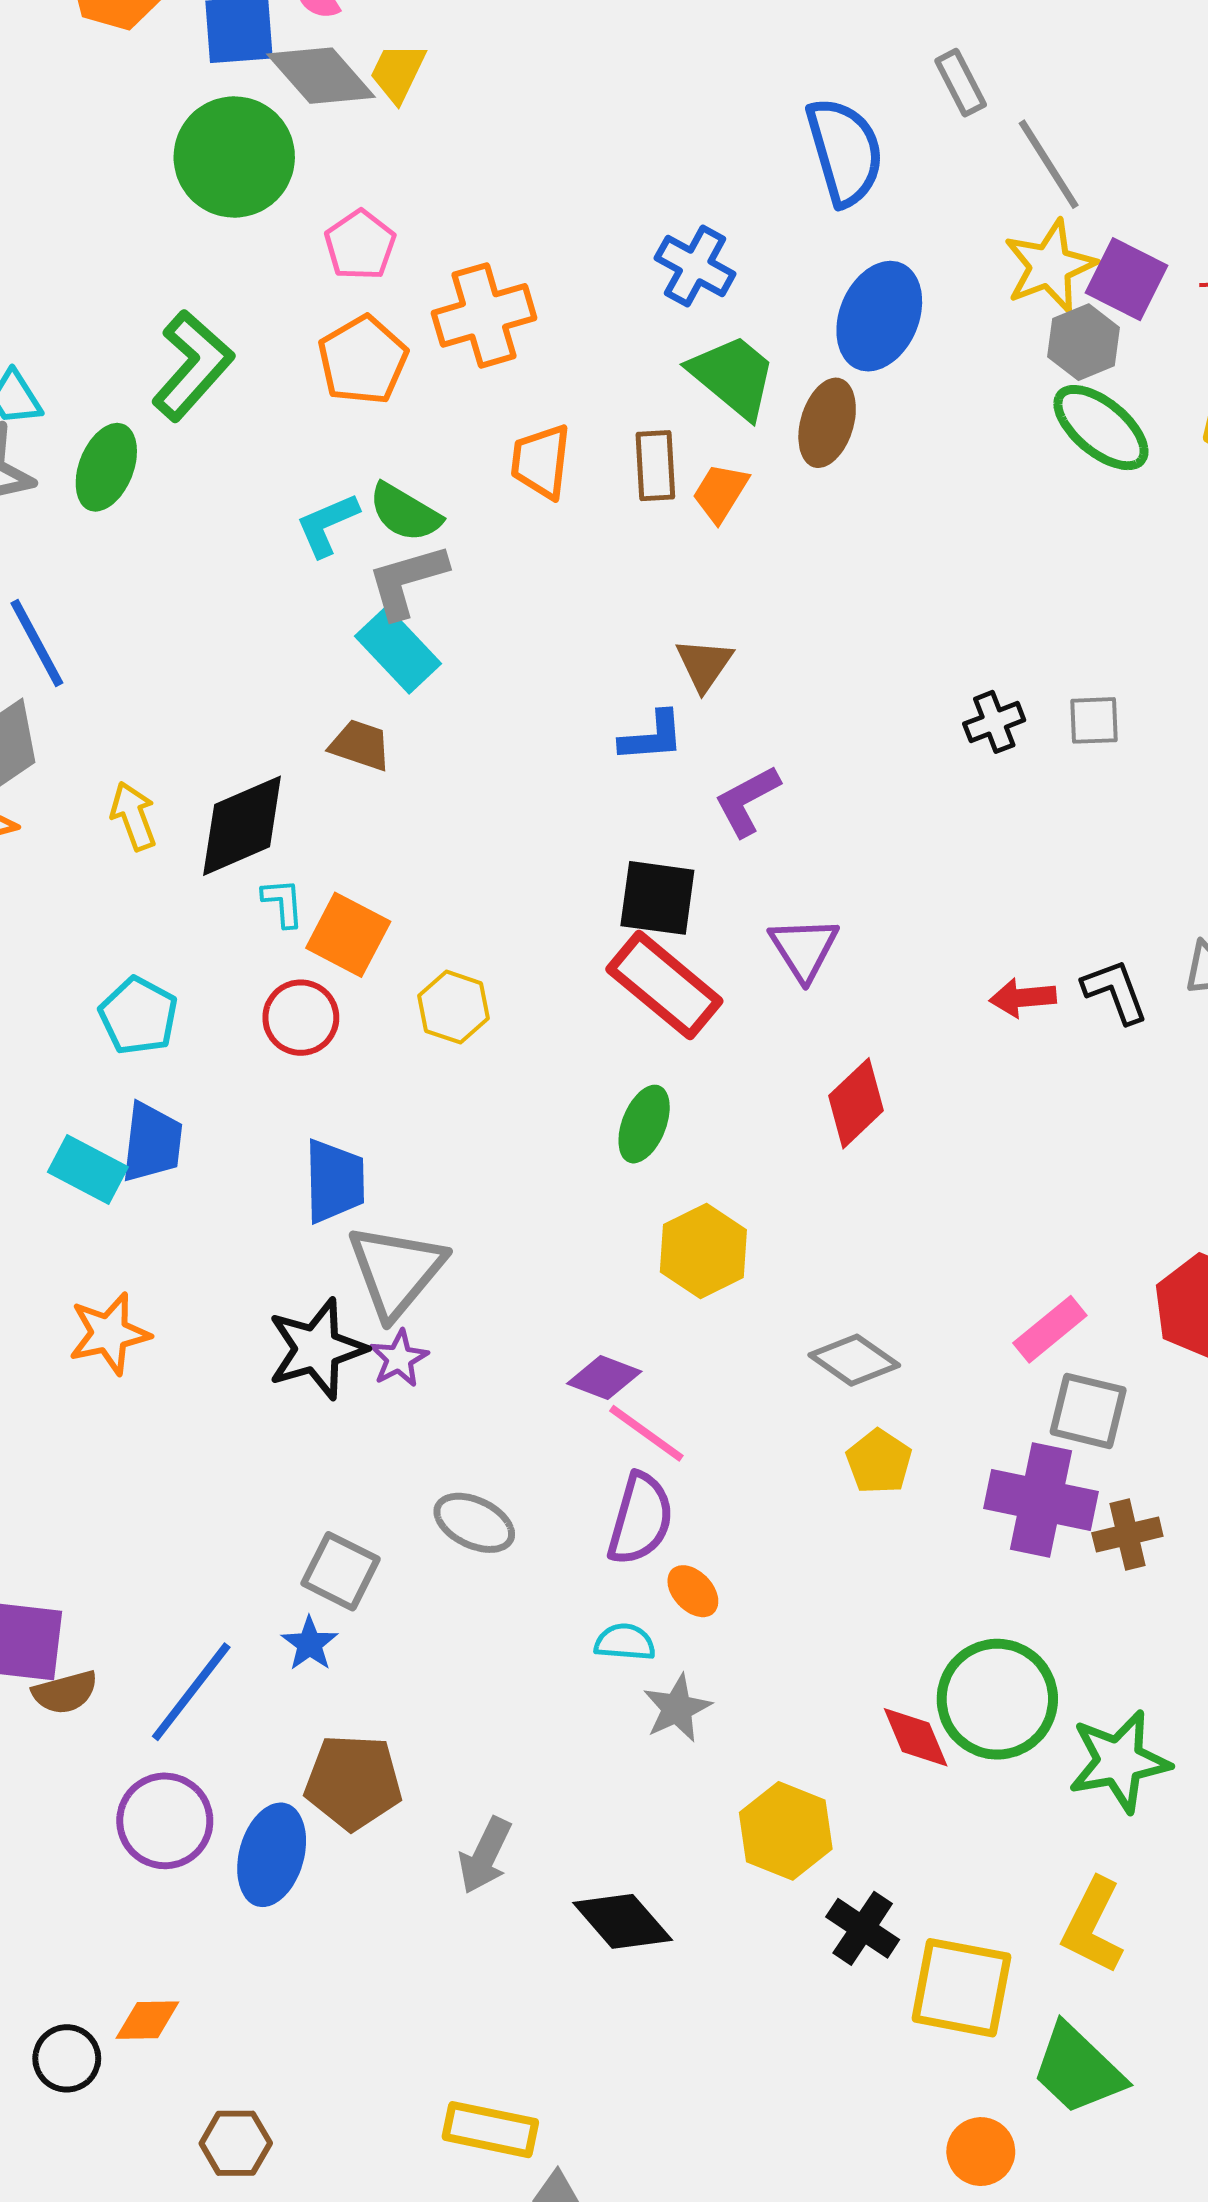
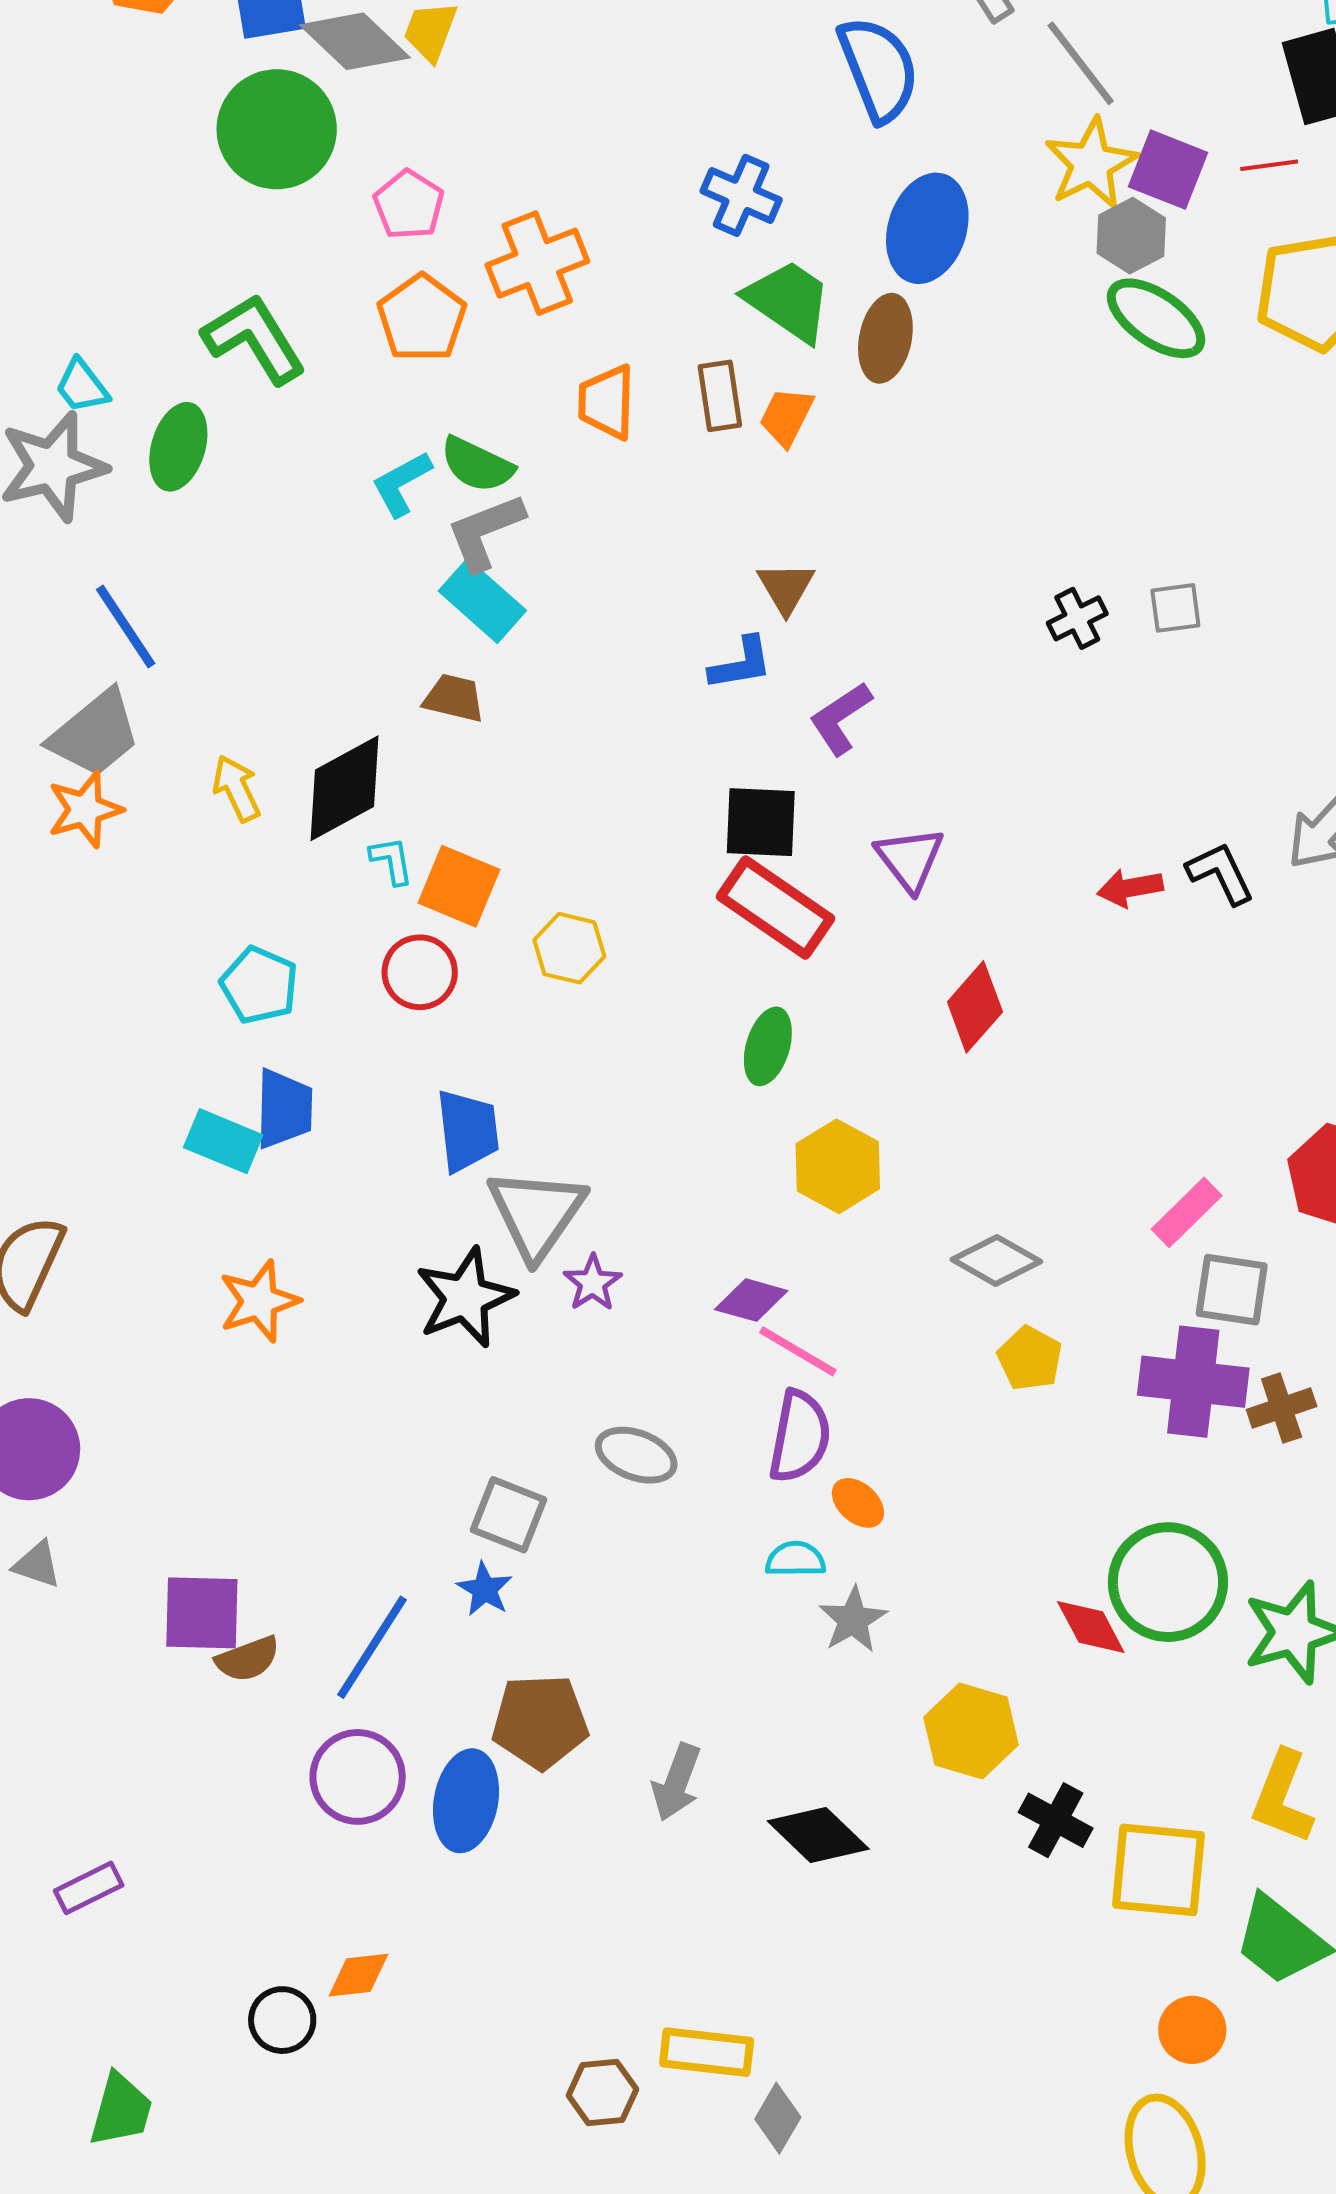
green L-shape: (192, 366) -> (254, 339), turned -68
purple star: (399, 1358) -> (593, 1283), moved
brown hexagon: (236, 2143) -> (602, 2092), moved

